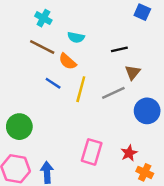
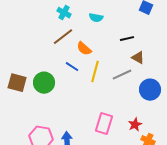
cyan semicircle: (76, 37) -> (96, 18), moved
brown line: (42, 47) -> (63, 37), turned -65
brown triangle: (133, 72) -> (138, 58), turned -40
green circle: (19, 127) -> (44, 83), moved

